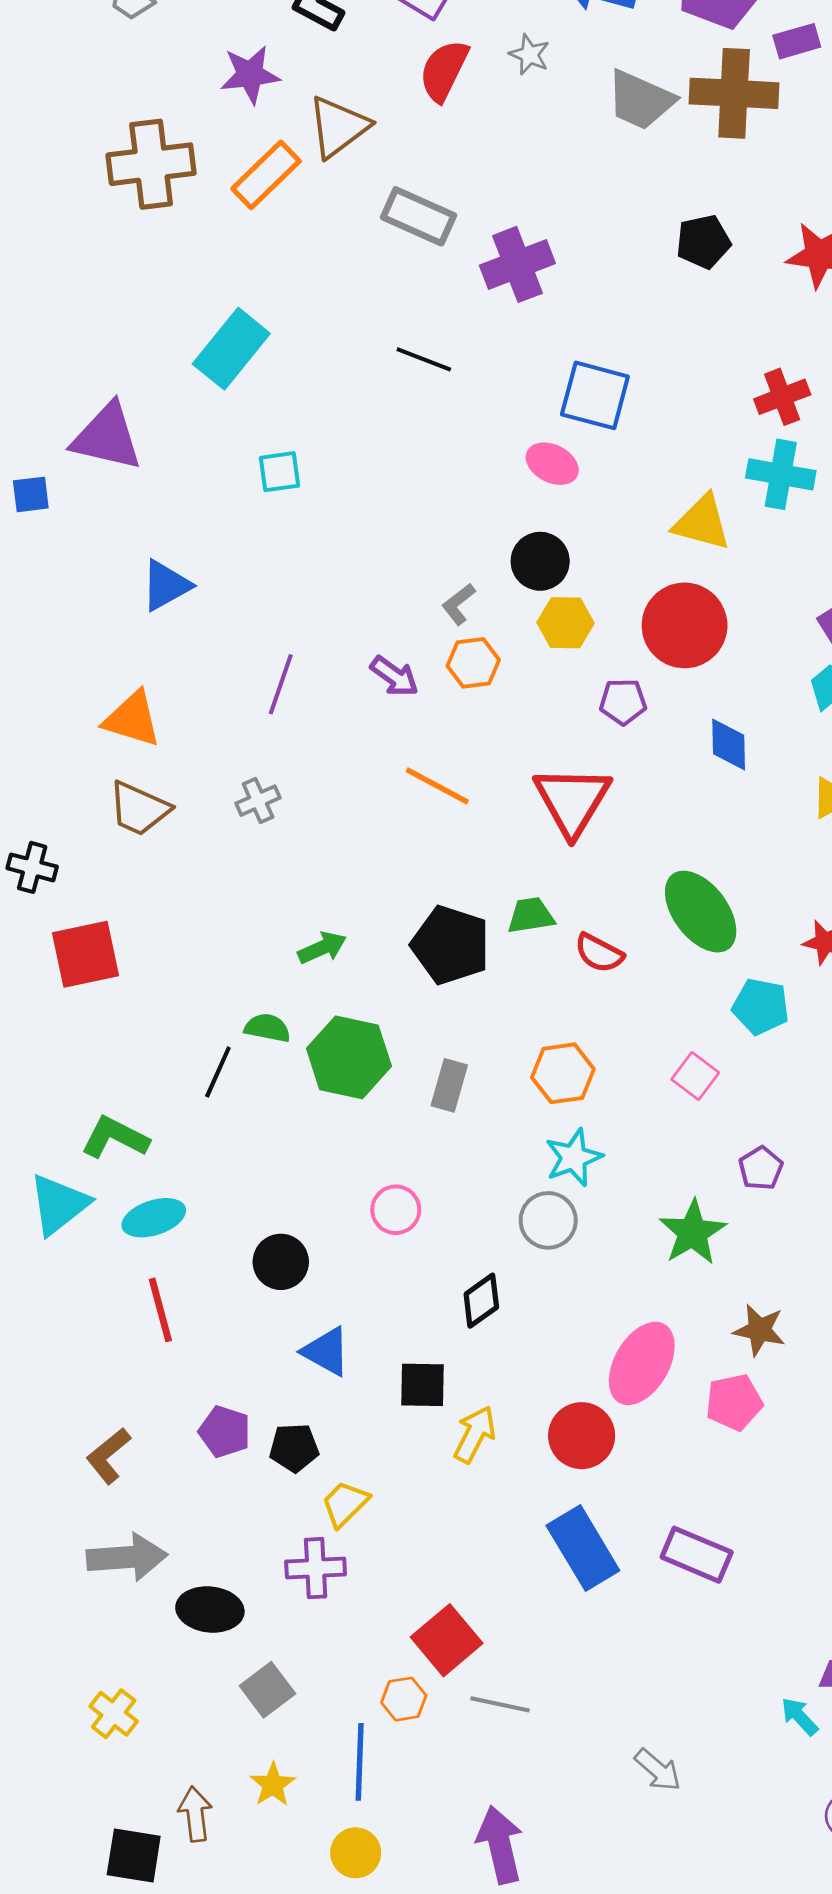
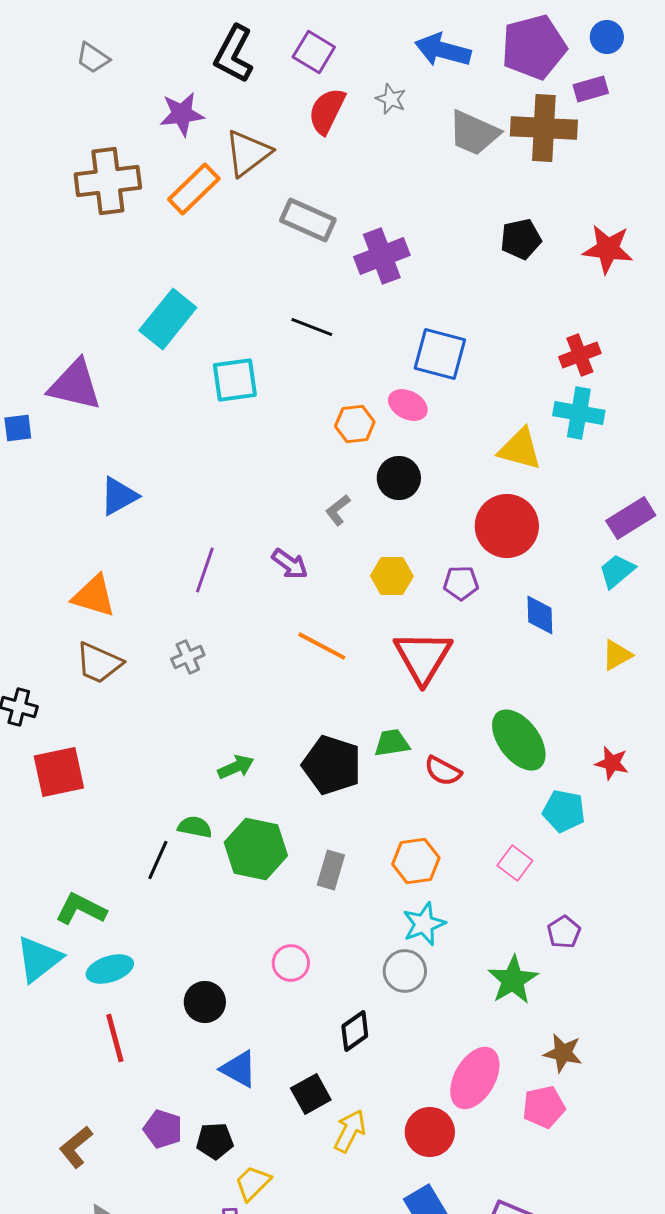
cyan square: (279, 472) -> (235, 380), moved, size x1.4
yellow hexagon: (566, 623) -> (392, 576), moved
orange hexagon: (473, 663) -> (355, 424), moved
black square: (422, 1385) -> (311, 1094), turned -30

